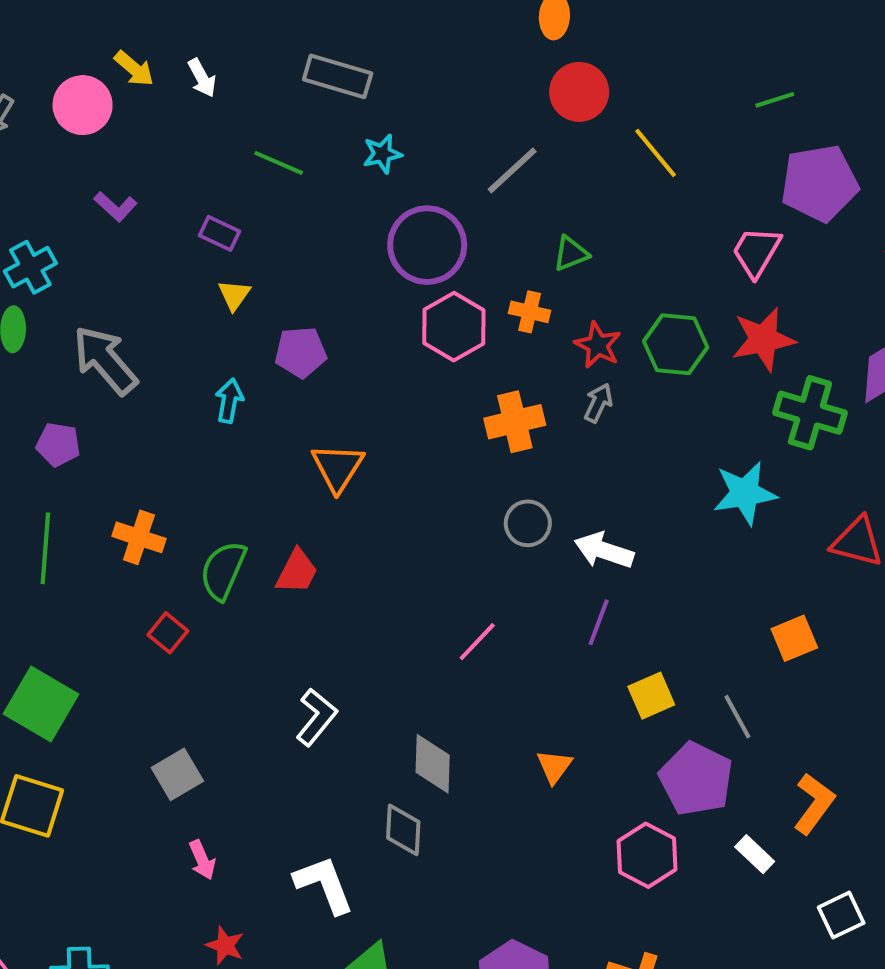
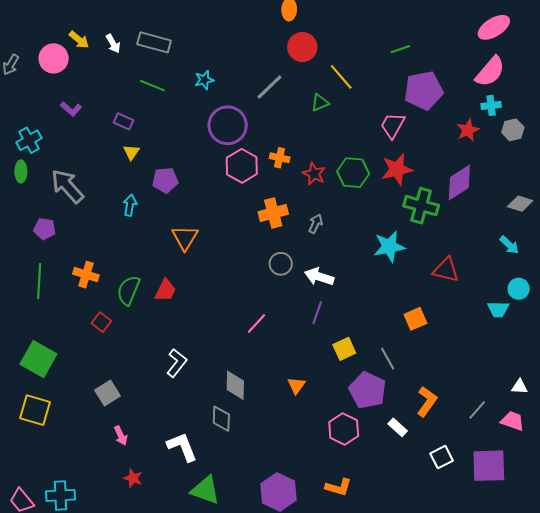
gray rectangle: (338, 76) -> (154, 42), moved
green triangle: (571, 254) -> (320, 103), moved
gray arrow: (598, 403) -> (316, 224), moved

